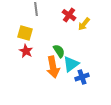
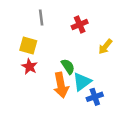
red cross: (69, 15) -> (80, 25), turned 32
yellow arrow: (84, 24) -> (105, 47), moved

